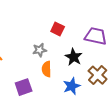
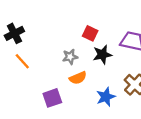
black star: (74, 57) -> (102, 55), moved, turned 30
orange semicircle: (47, 69) -> (78, 78), turned -112

